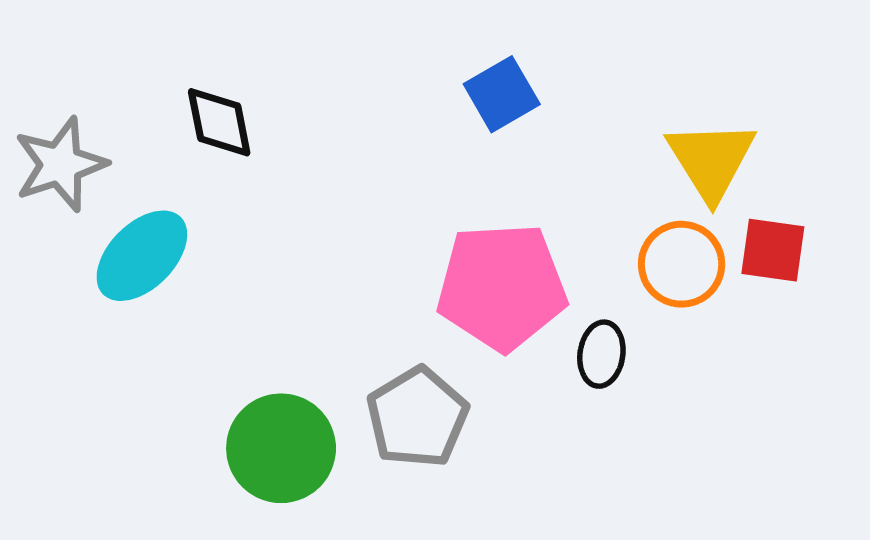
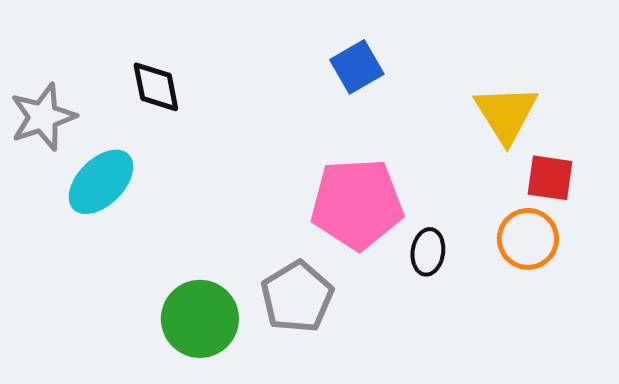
orange circle: (682, 264) -> (528, 239), moved

